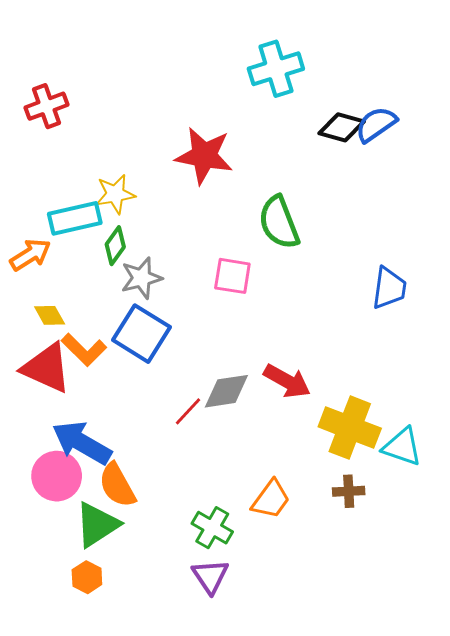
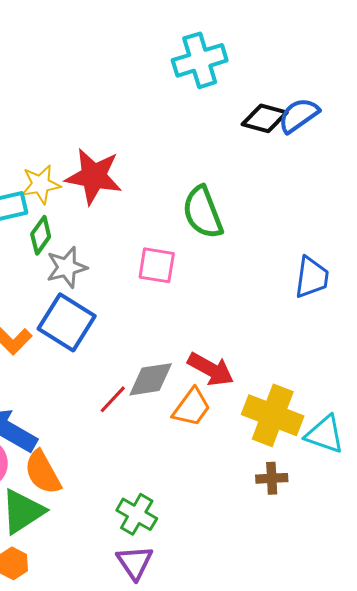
red star: (204, 156) -> (94, 176), moved
orange trapezoid: (271, 499) -> (192, 407), moved

